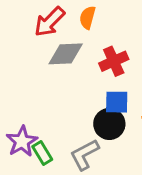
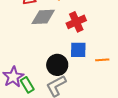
black circle: (109, 124) -> (57, 65), moved

